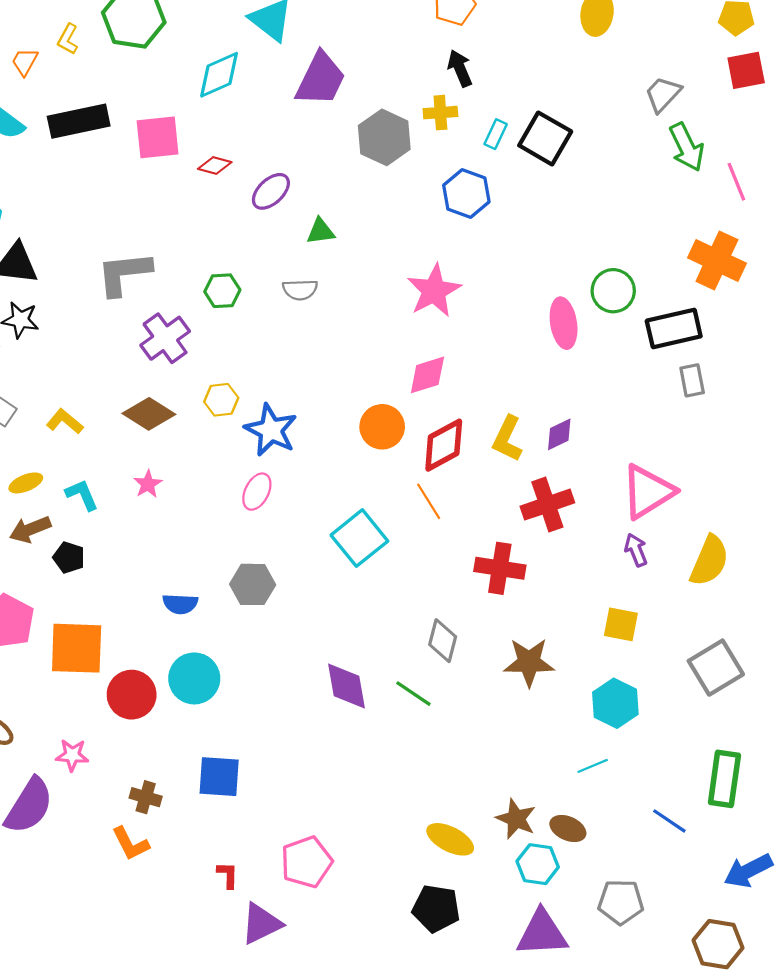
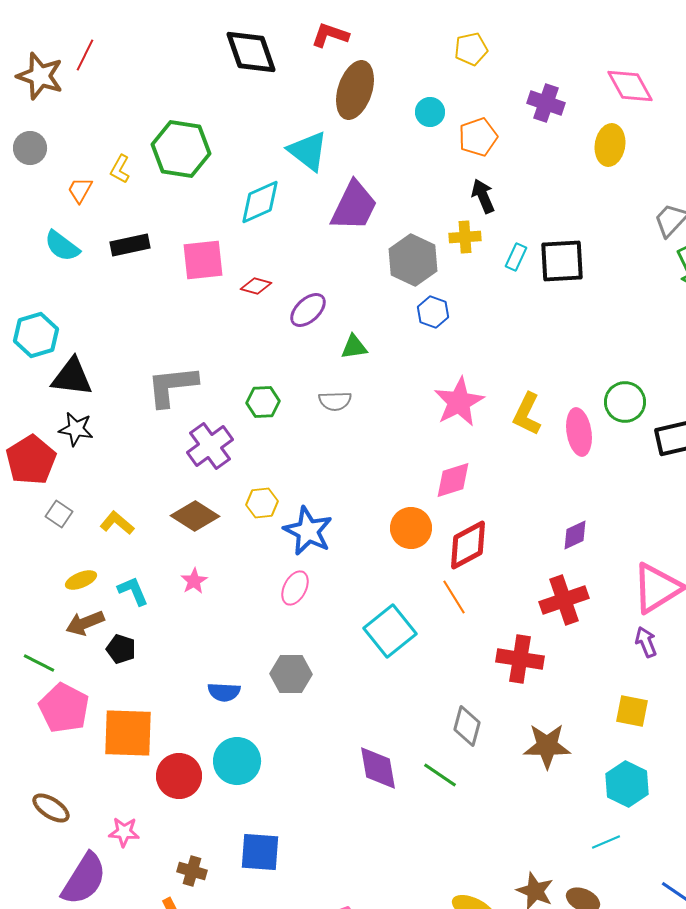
black rectangle: (79, 121) -> (130, 245), size x0.7
black square: (545, 138) -> (562, 261), turned -33
blue hexagon: (466, 194) -> (433, 312), moved, size x0.7
yellow L-shape: (507, 439) -> (527, 414), moved

